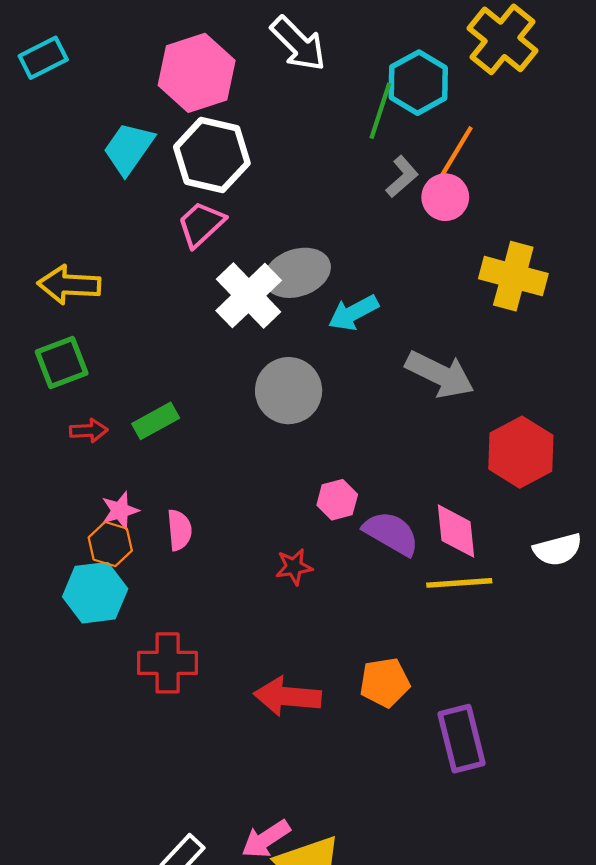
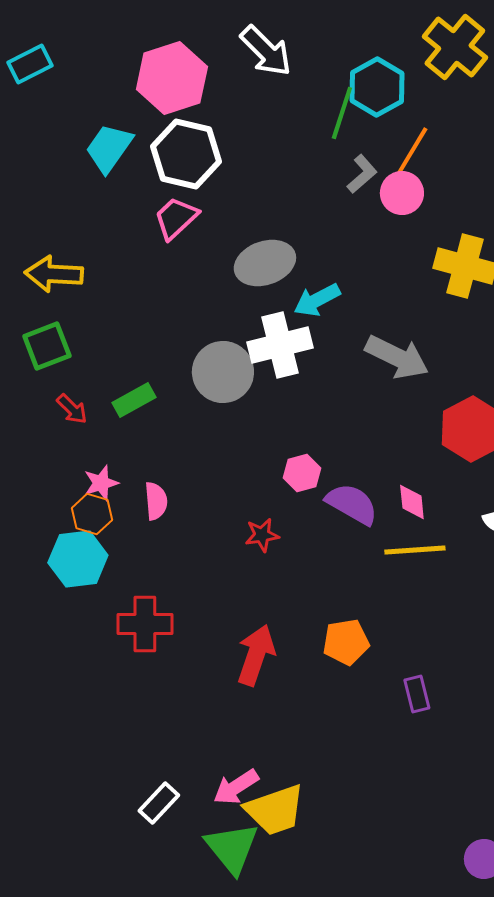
white cross: (249, 296) -> (280, 345), moved, turned 30
gray circle: (289, 391) -> (223, 372), moved
red arrow: (89, 431) -> (72, 409), turned 48
pink diamond: (456, 531) -> (412, 502), size x0.7
red arrow: (287, 696) -> (256, 655), turned 104
purple rectangle: (461, 739) -> (417, 694), size x0.6

